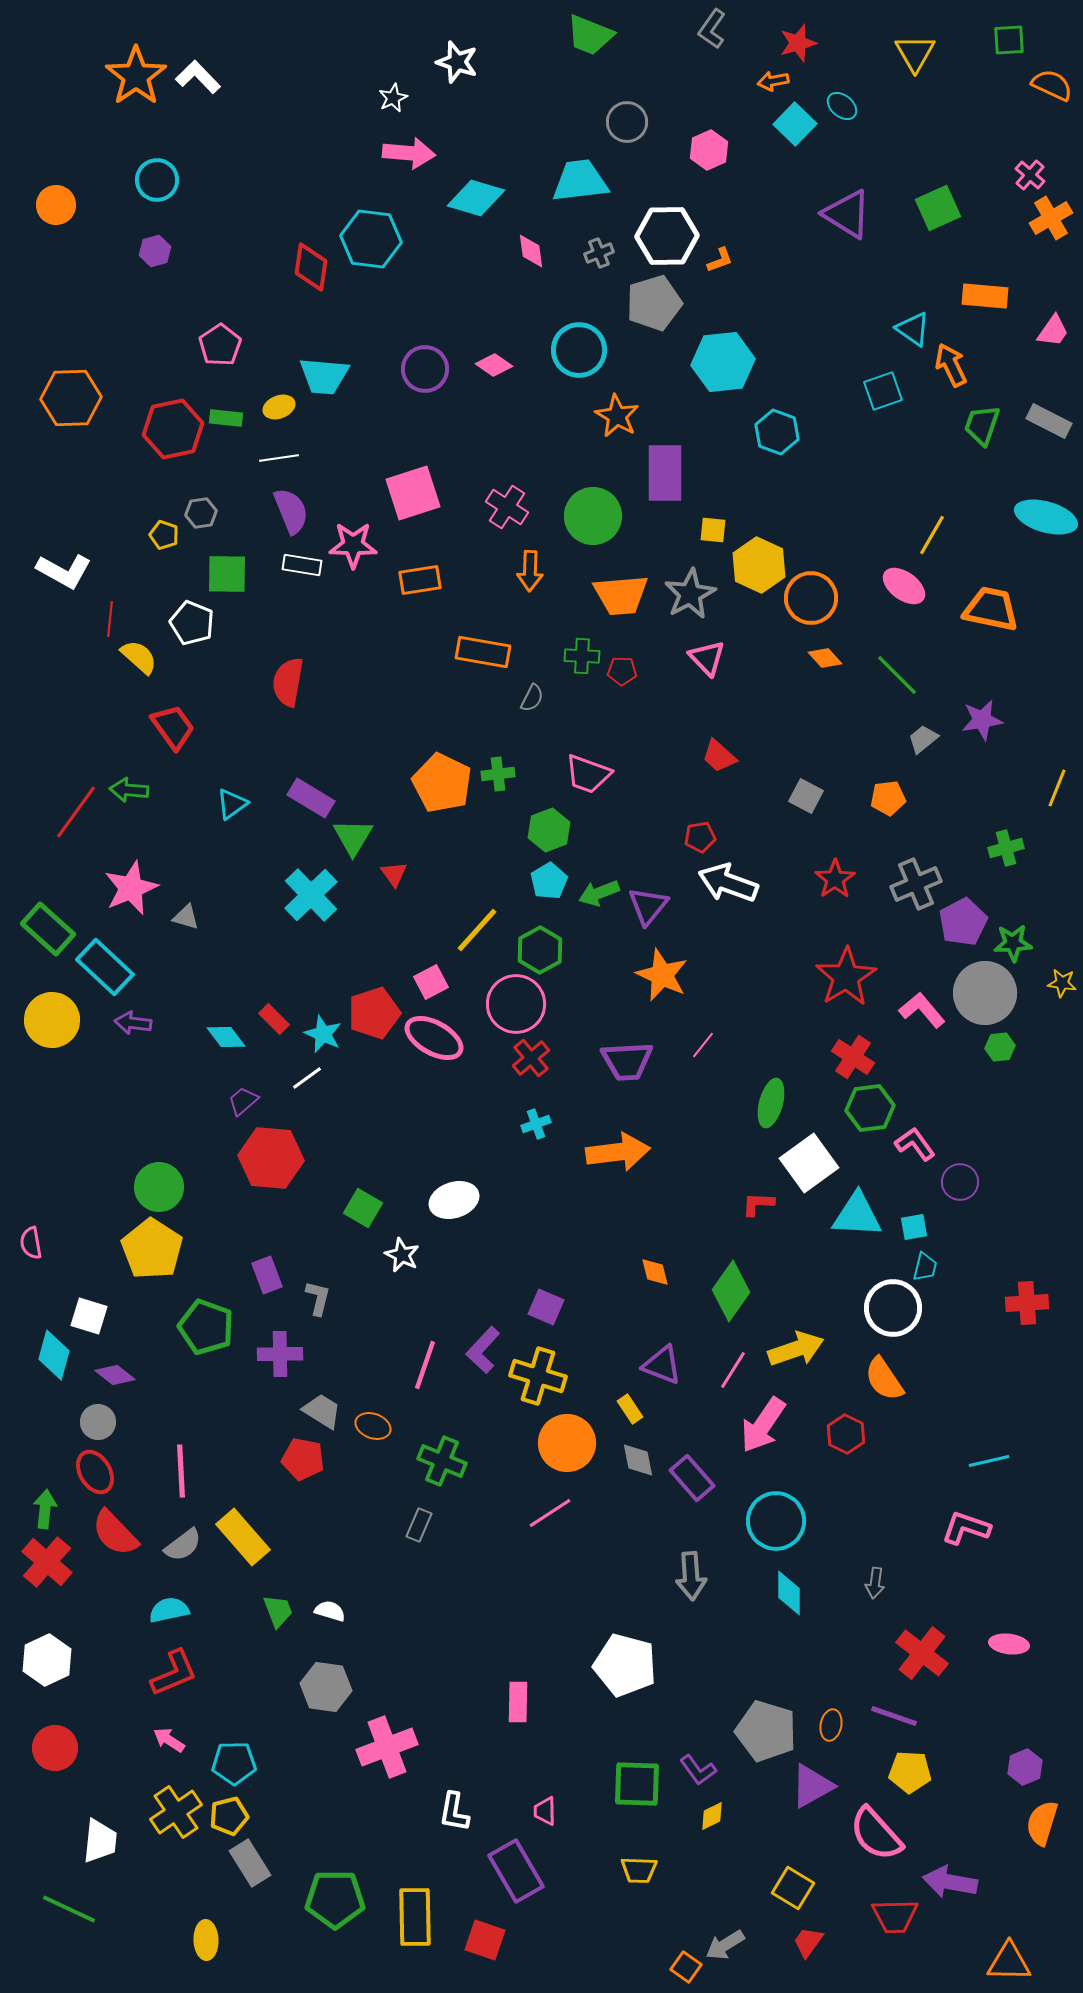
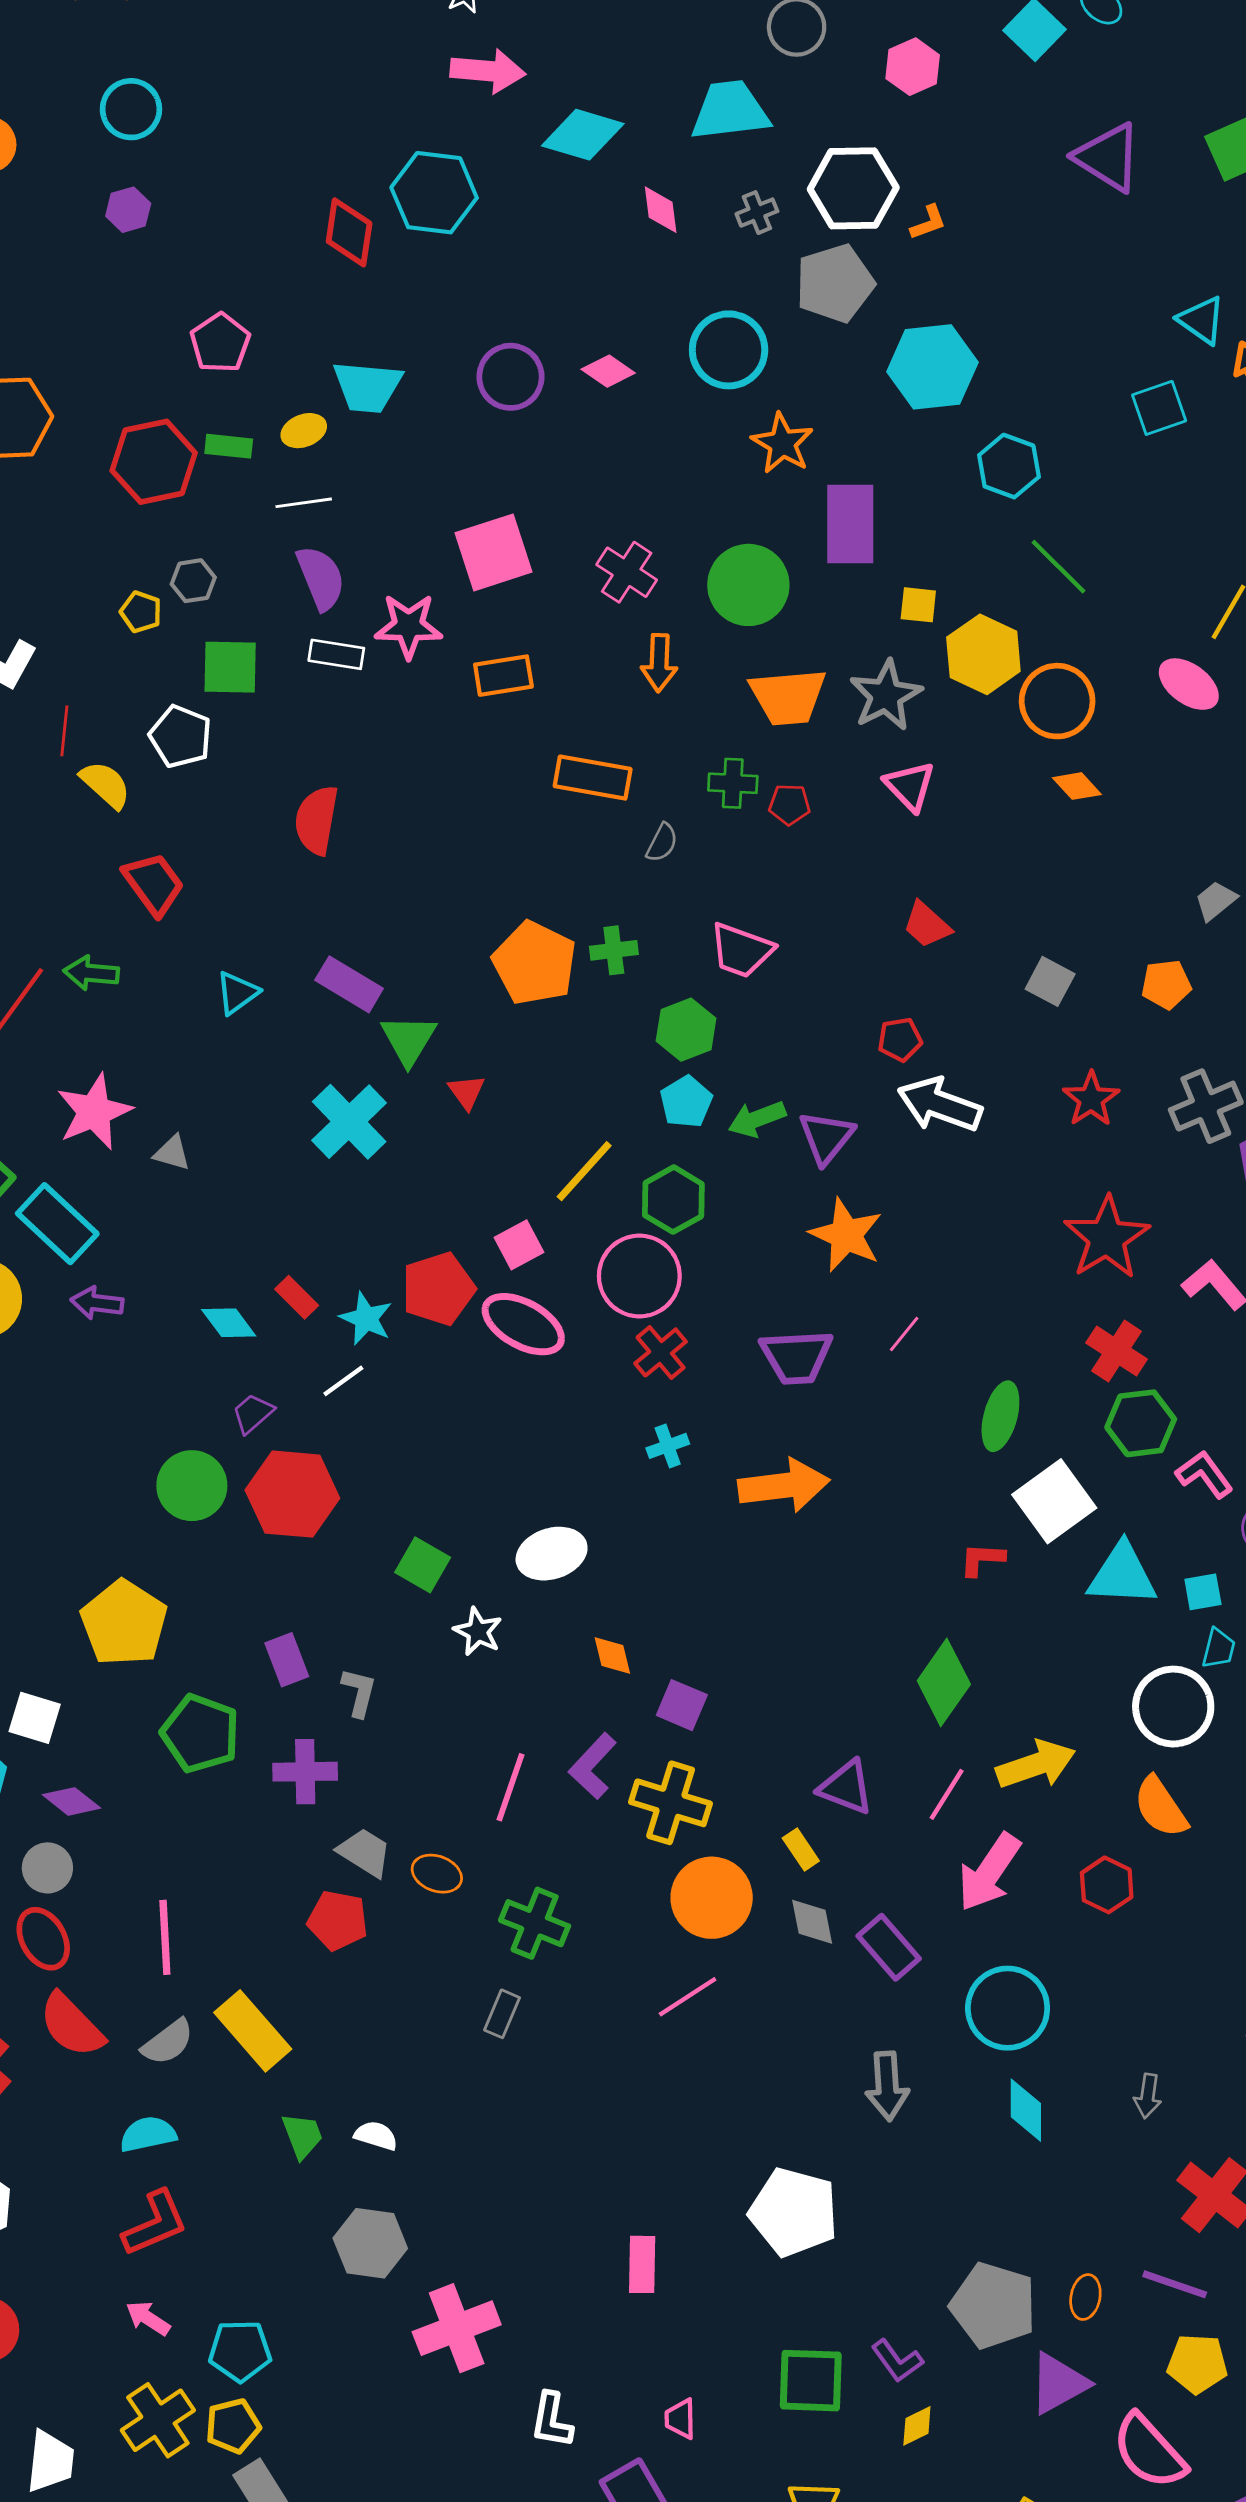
green line: (897, 675) -> (1059, 567), moved
green circle: (159, 1187) -> (192, 1486), moved
orange diamond: (655, 1272) -> (612, 1656), moved

